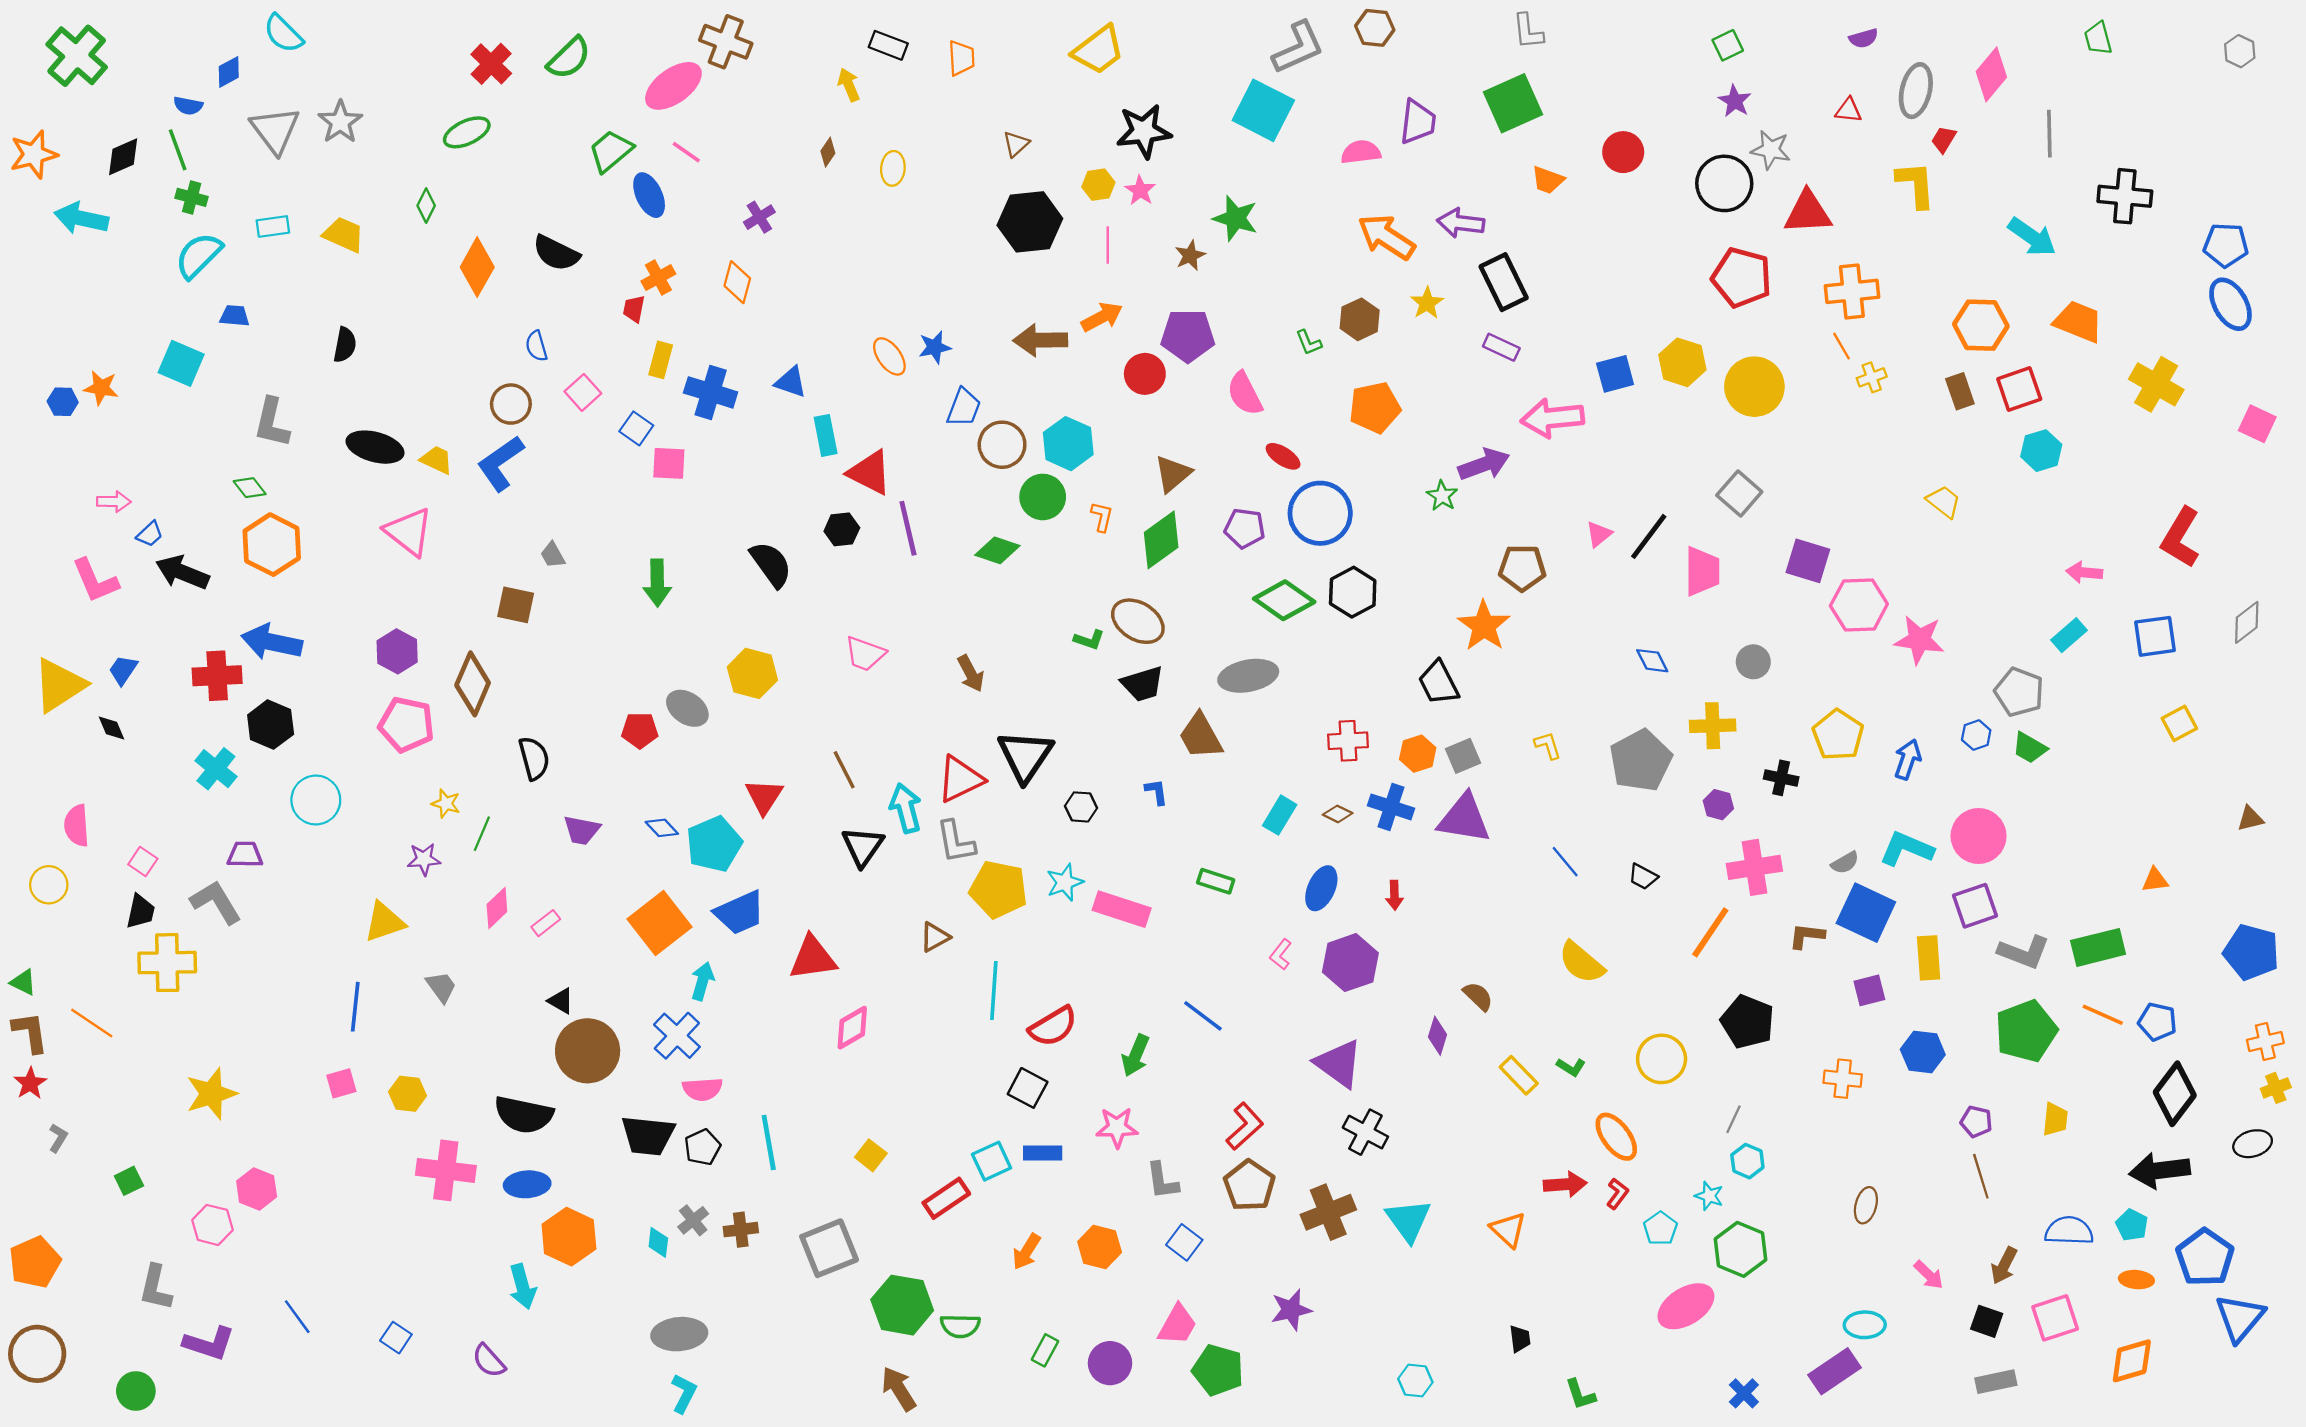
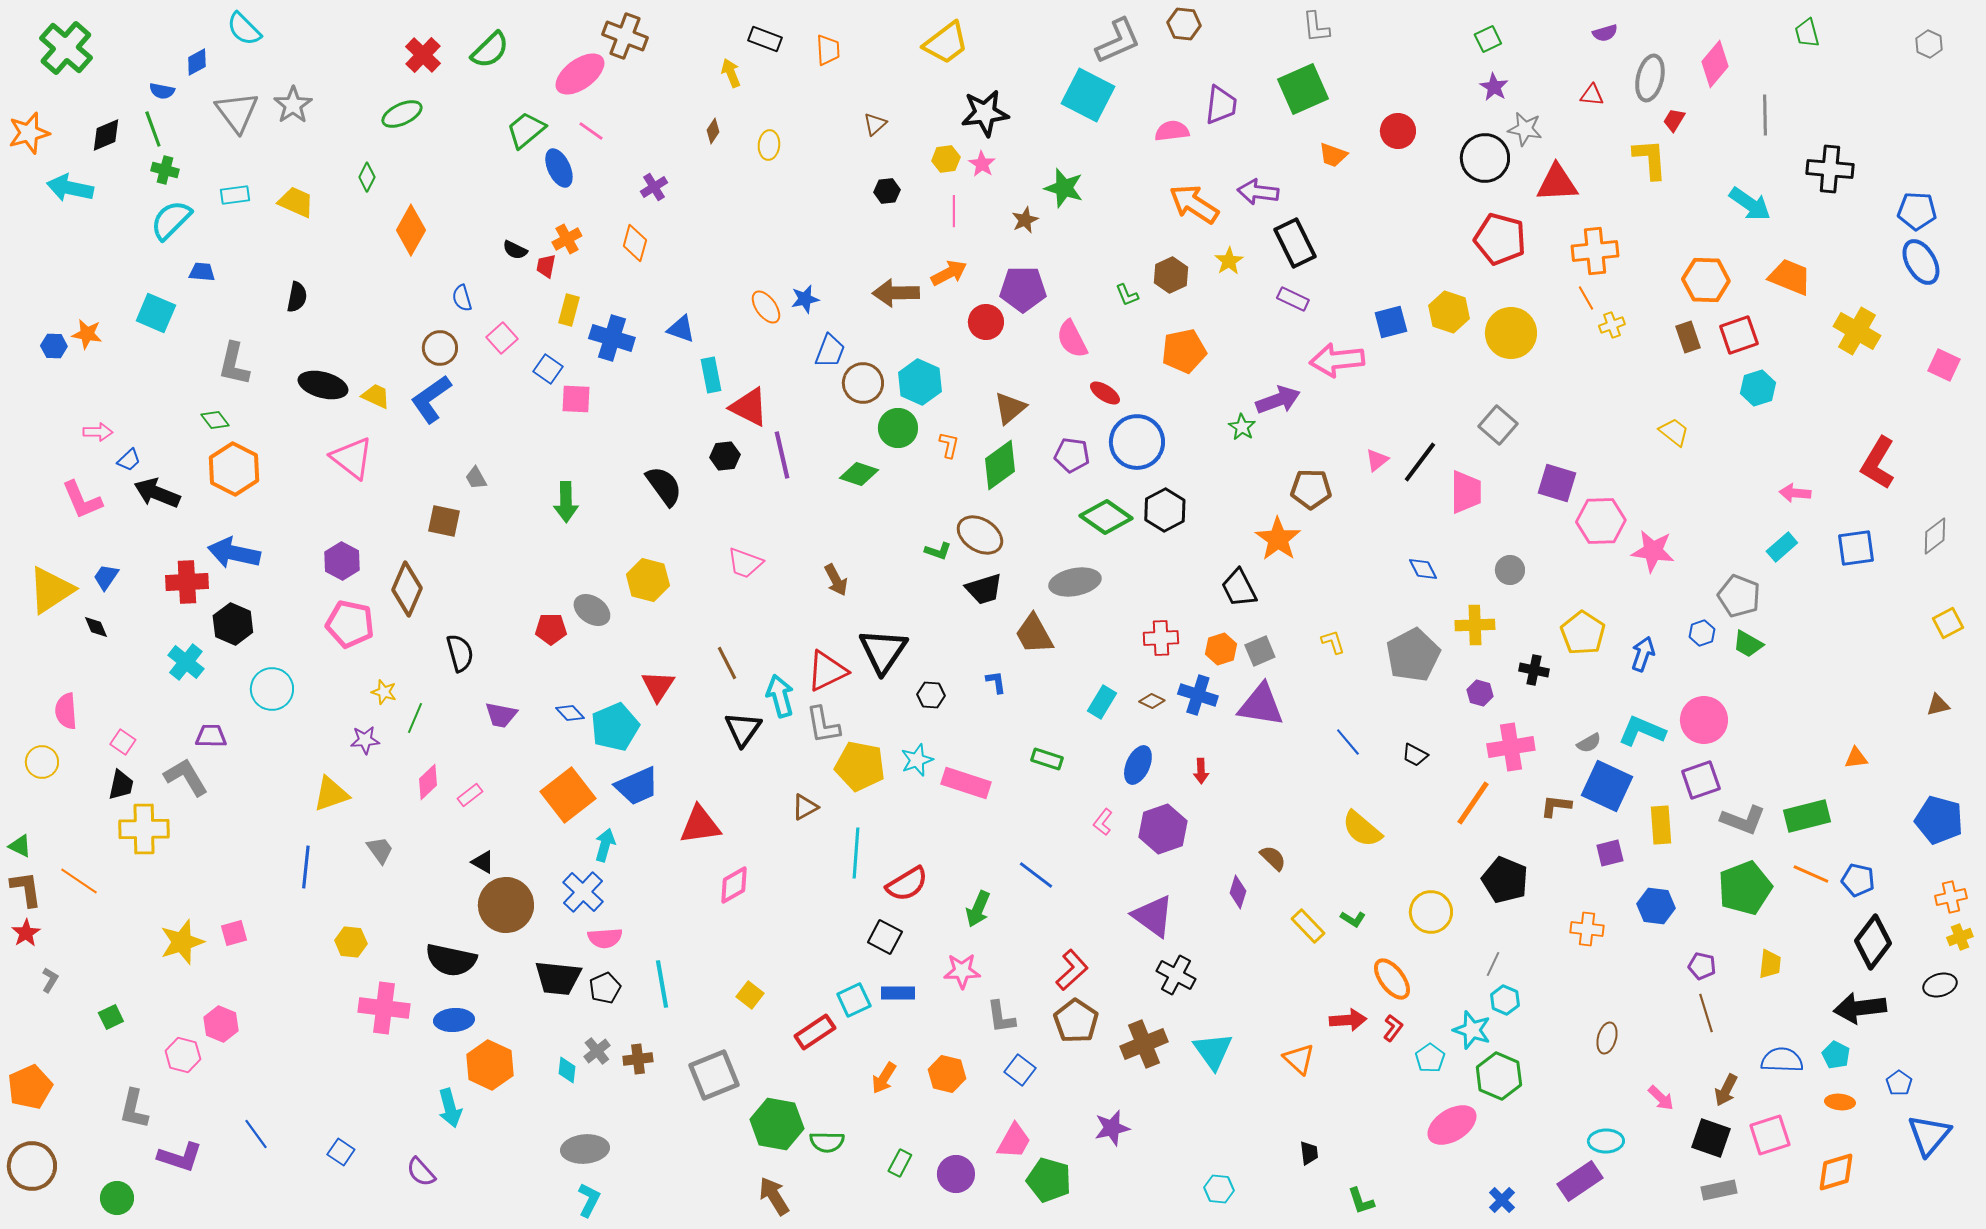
black hexagon: (1030, 222) -> (887, 191), size x0.5
black semicircle: (556, 253) -> (515, 250), moved, size x0.6
yellow square: (2179, 723) -> (1948, 623), moved
pink square: (341, 1083) -> (234, 933), moved
cyan star: (1709, 1196) -> (1472, 1030), size x1.5
blue pentagon: (2205, 1257) -> (1899, 1083), size x0.5
black square: (1987, 1321) -> (1711, 1138), size x1.4

